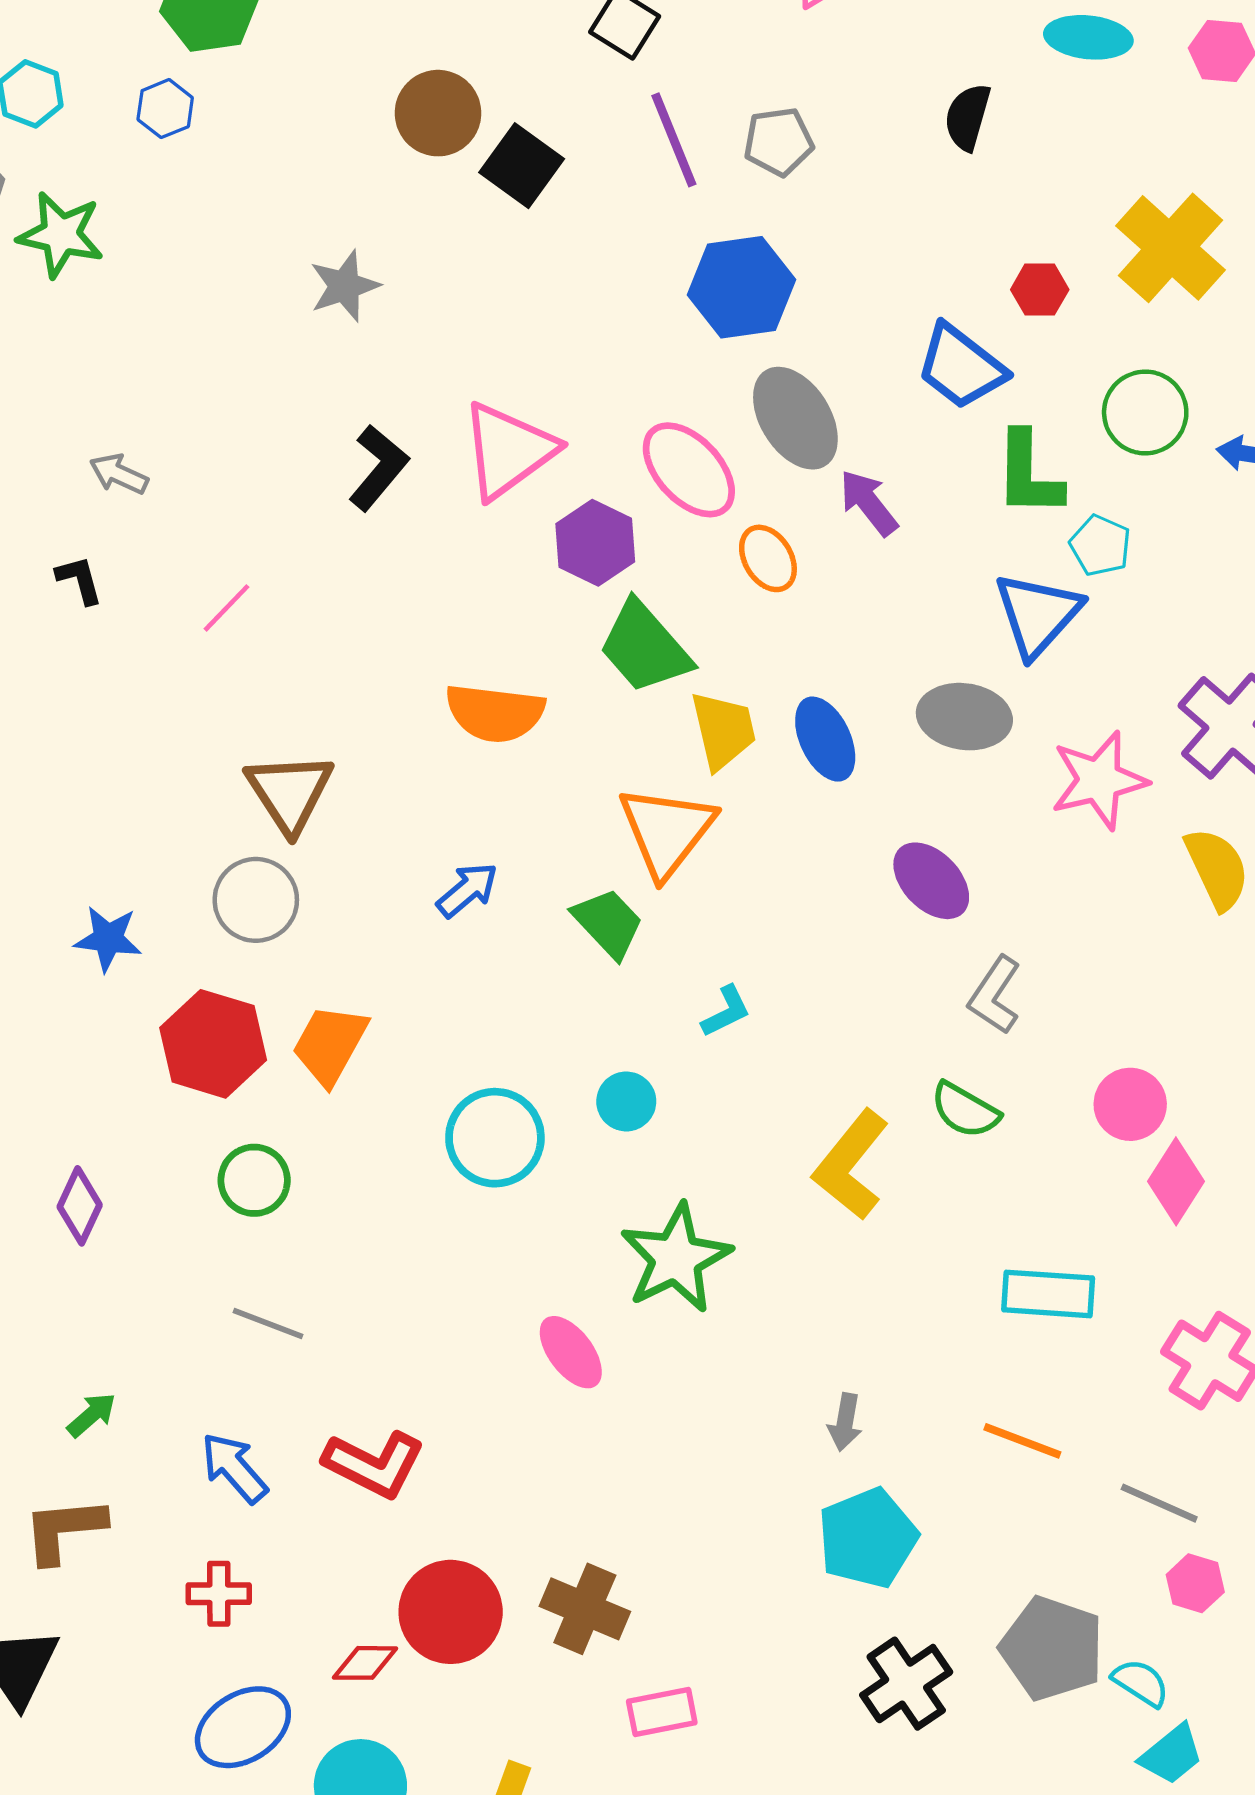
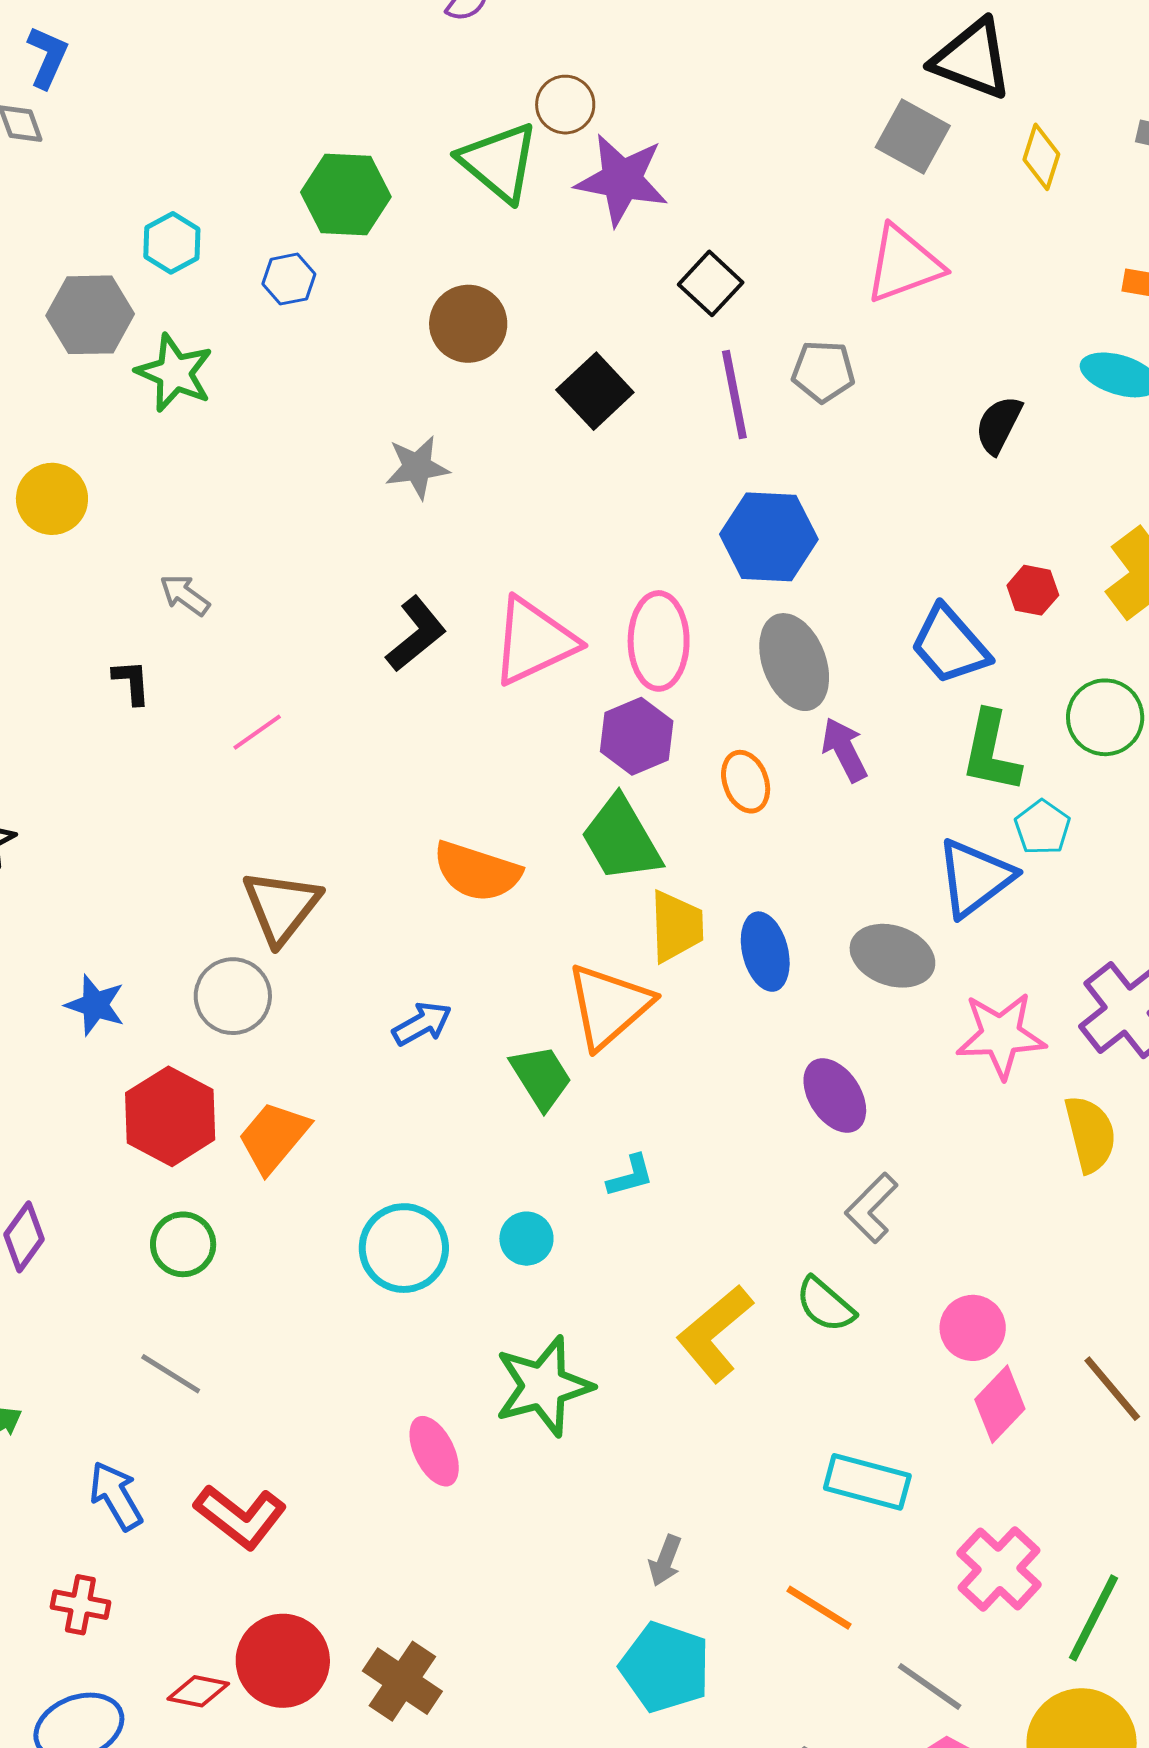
brown circle: (438, 113) -> (468, 324), moved
gray pentagon: (779, 142) -> (823, 371), moved
pink ellipse: (689, 470) -> (659, 641), moved, turned 32
purple hexagon: (595, 543) -> (637, 736), moved
cyan pentagon: (868, 1538) -> (665, 1667), turned 30

